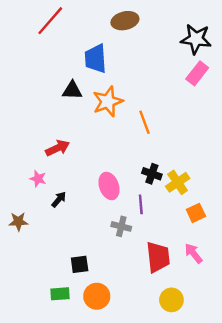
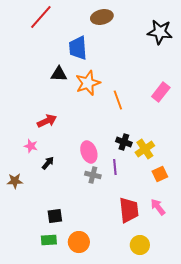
pink rectangle: (197, 73) -> (161, 92), moved
gray cross: (121, 226) -> (93, 175), moved
black square: (80, 264) -> (55, 216), moved

